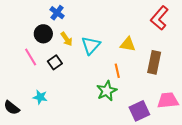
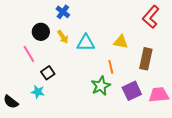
blue cross: (57, 13) -> (63, 12), moved
cyan triangle: (91, 45) -> (86, 43), turned 48
black square: (55, 62) -> (48, 73), moved
purple square: (139, 111) -> (132, 91), moved

